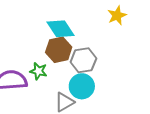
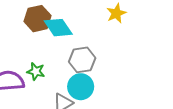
brown hexagon: (59, 50) -> (38, 19), moved

